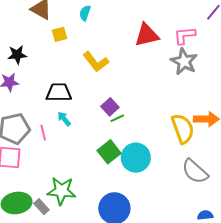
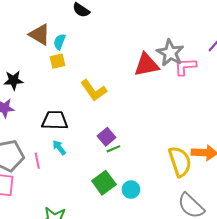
cyan semicircle: (85, 13) -> (59, 42), moved
gray star: (184, 61) -> (170, 53), moved
cyan circle: (136, 158) -> (131, 190), size x0.6

